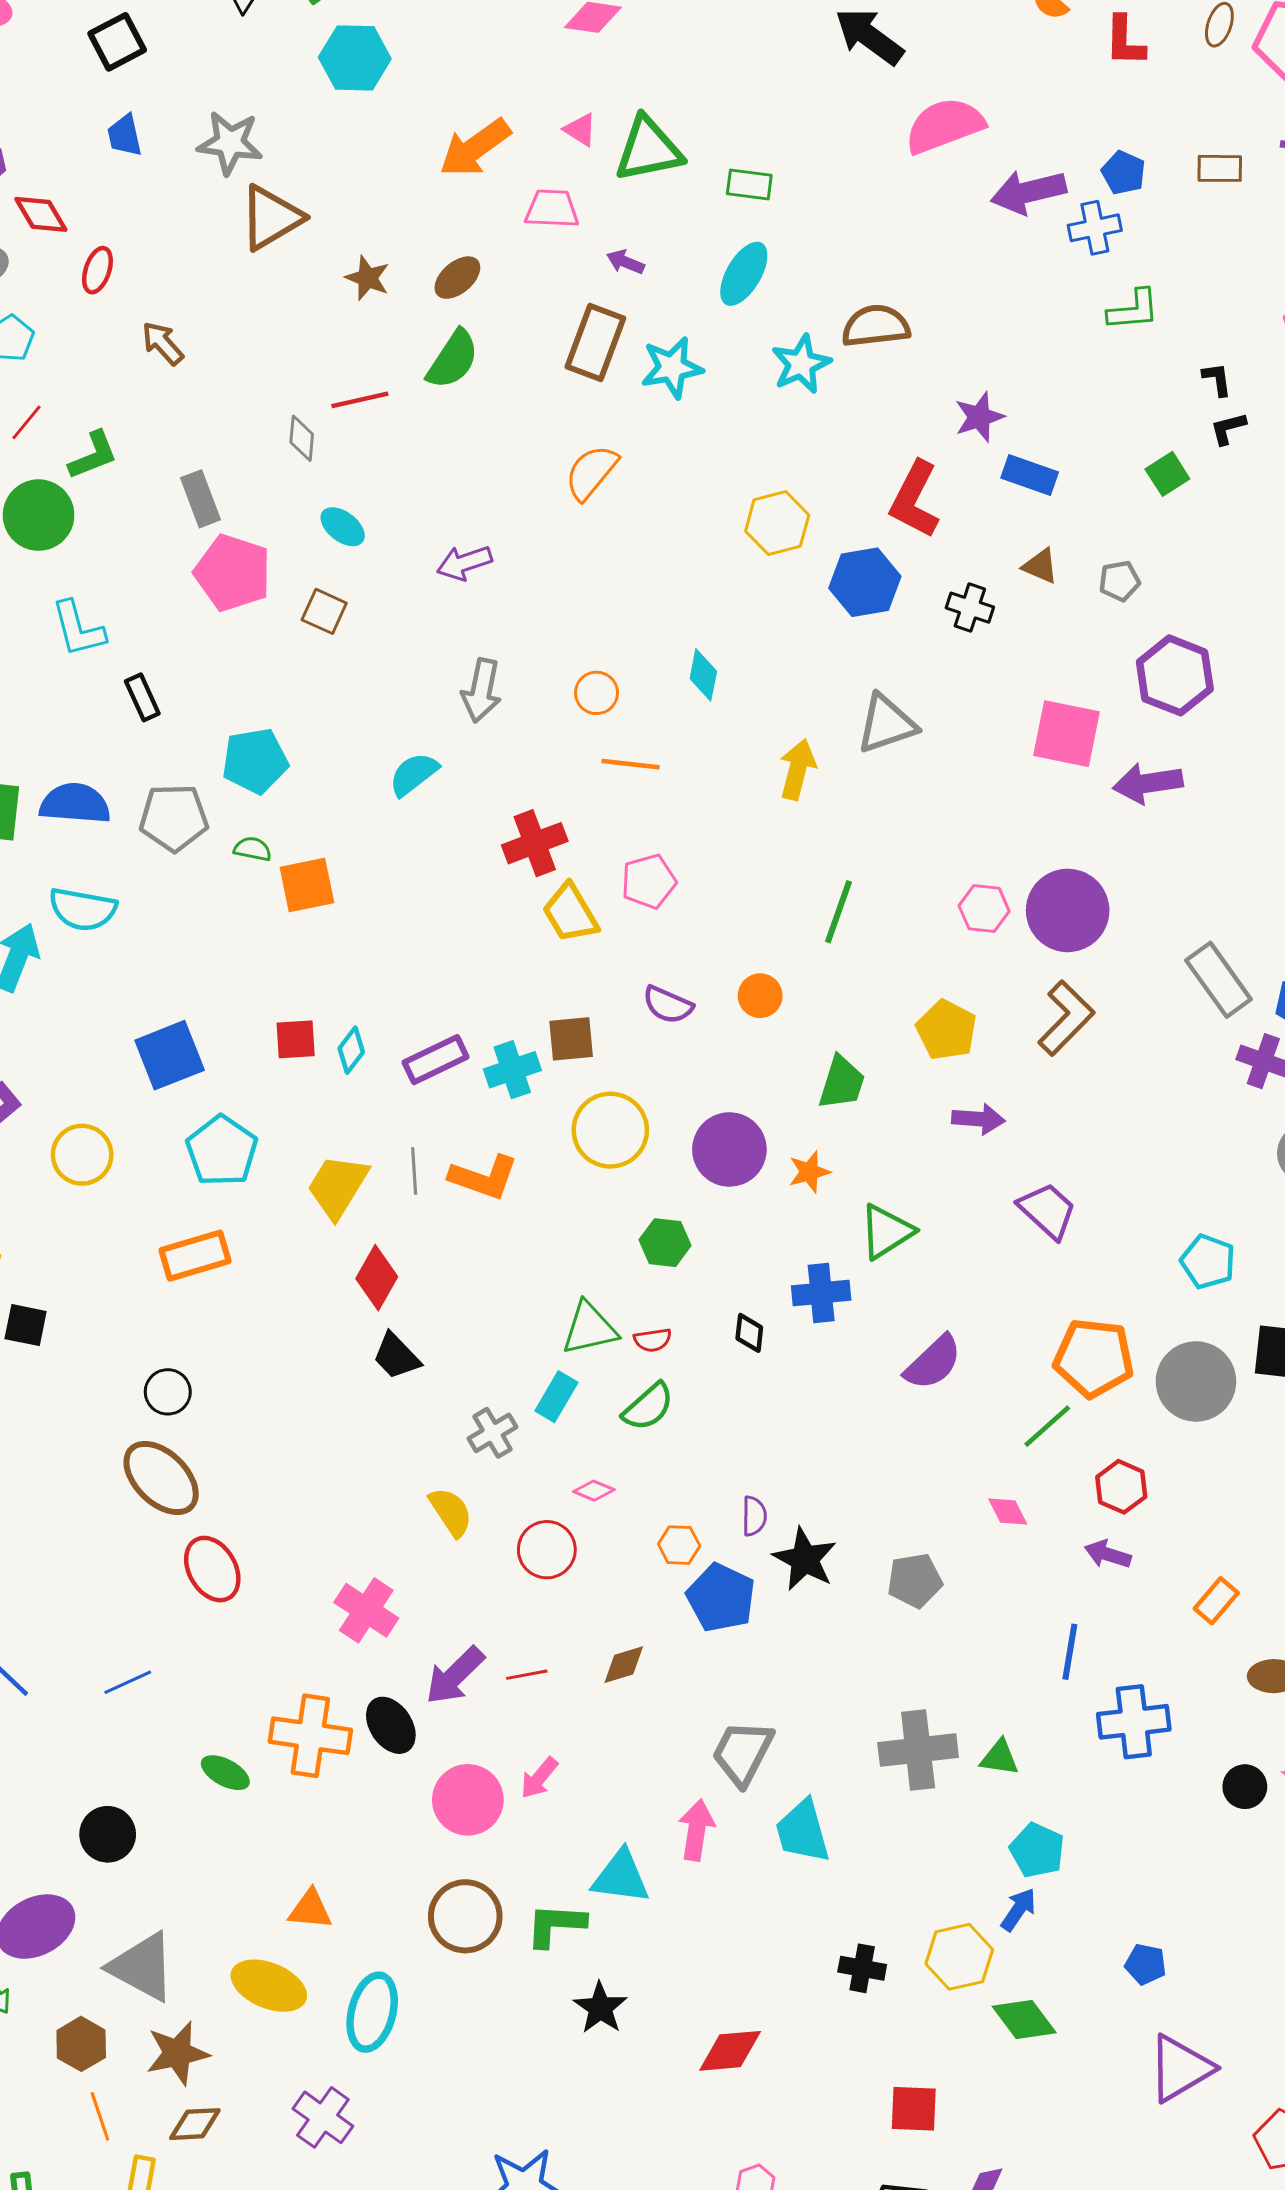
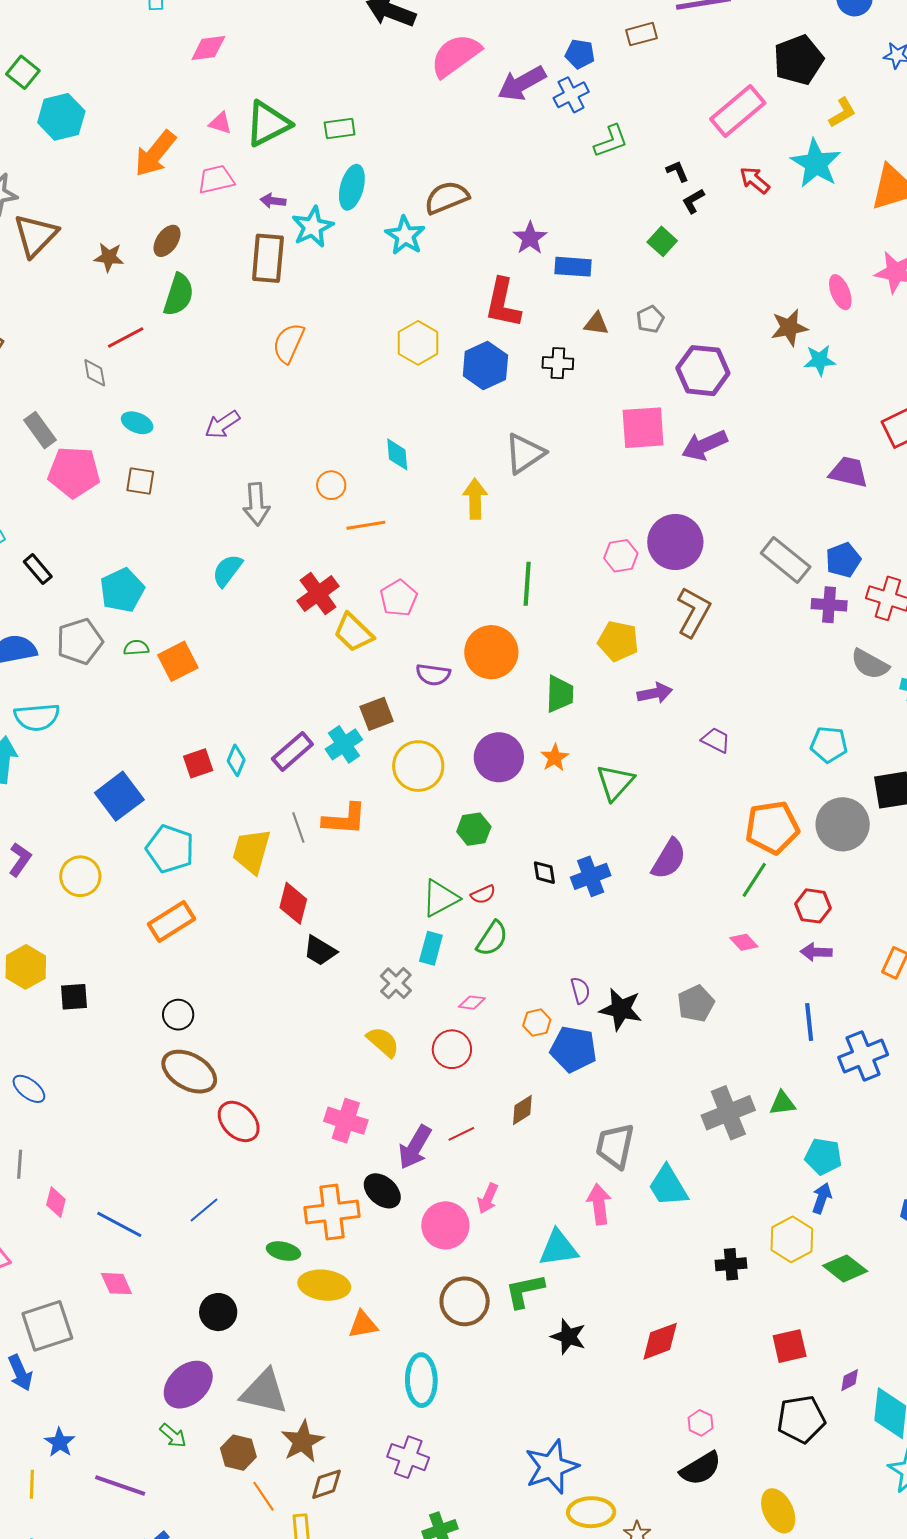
cyan star: (672, 368) -> (313, 227), moved
orange circle: (760, 996) -> (491, 652), size x1.8
purple trapezoid: (1047, 1211) -> (716, 740), size x0.7
blue cross: (821, 1293) -> (591, 876), moved
yellow ellipse: (269, 1986) -> (324, 1285), moved

